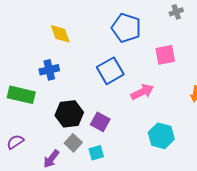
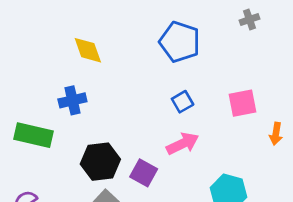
pink square: (165, 55) -> (242, 103), moved
blue square: (110, 71) -> (183, 102), moved, size x0.6
pink arrow: (142, 92) -> (183, 144), moved

